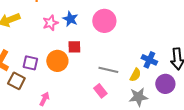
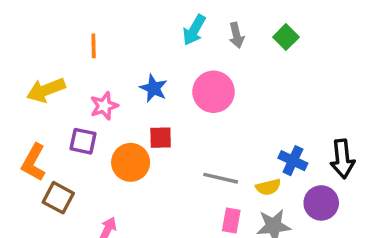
pink star: (50, 23) -> (104, 106), moved
purple square: (30, 63) -> (83, 141), moved
yellow semicircle: (135, 75) -> (268, 187), turned 48
pink rectangle: (100, 91) -> (231, 221), moved, turned 48

